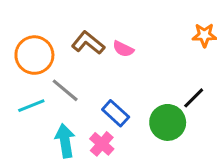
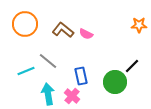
orange circle: (34, 55) -> (25, 24), moved
blue rectangle: (116, 113) -> (81, 76), turned 36

